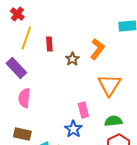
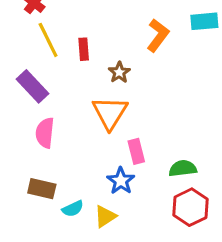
yellow line: (26, 38) -> (48, 40), turned -45
orange L-shape: (97, 49) -> (158, 35), moved
orange triangle: (109, 85) -> (110, 113), moved

